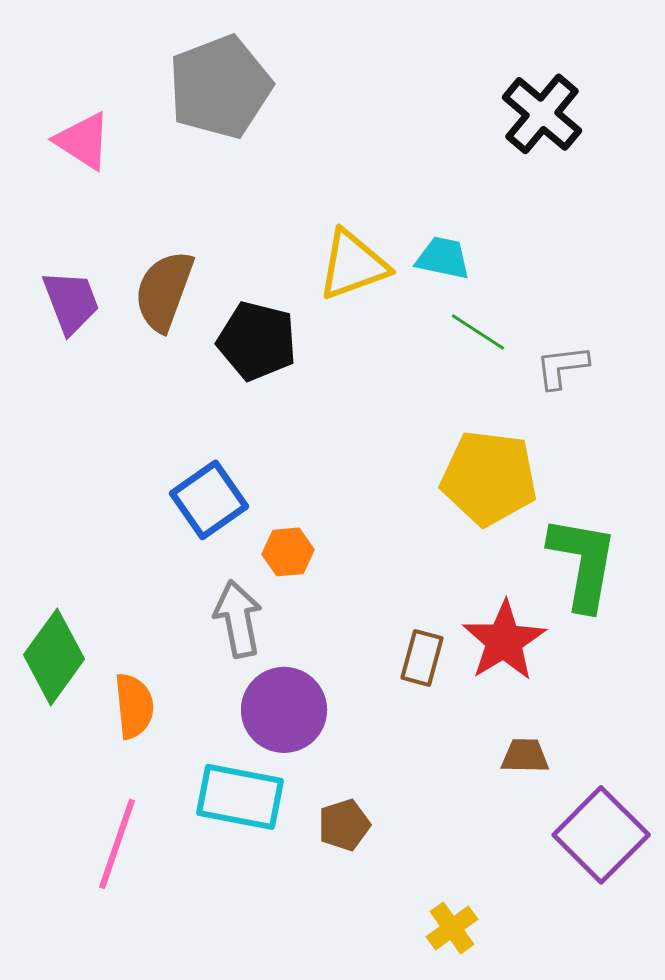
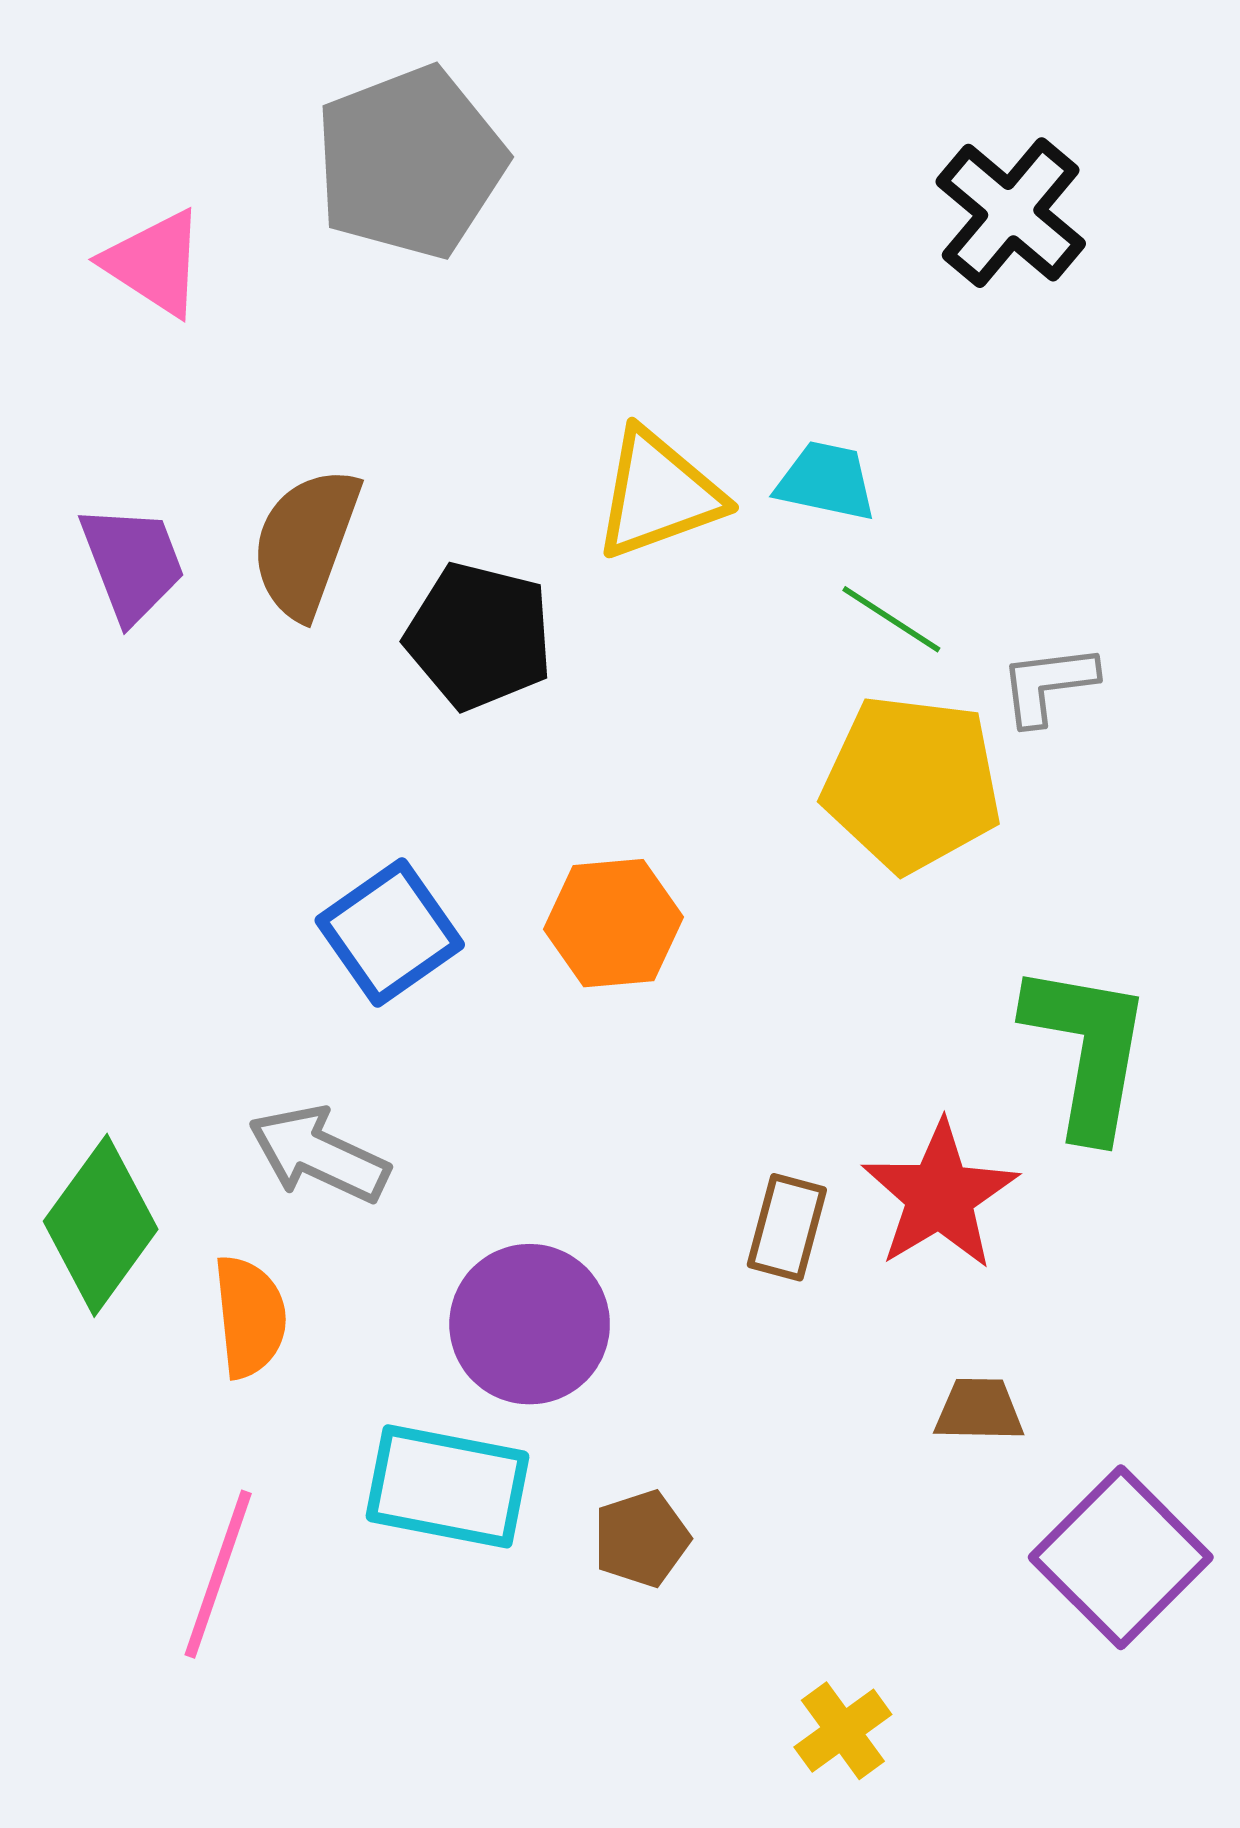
yellow pentagon: (489, 478) -> (912, 783), moved
orange hexagon: (288, 552) -> (613, 923), moved, size x1.4
gray arrow: (238, 619) -> (319, 1154), moved, turned -54

